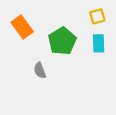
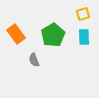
orange rectangle: (22, 27) -> (16, 34), moved

